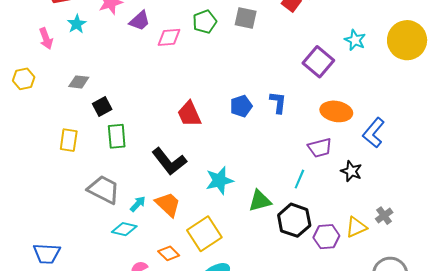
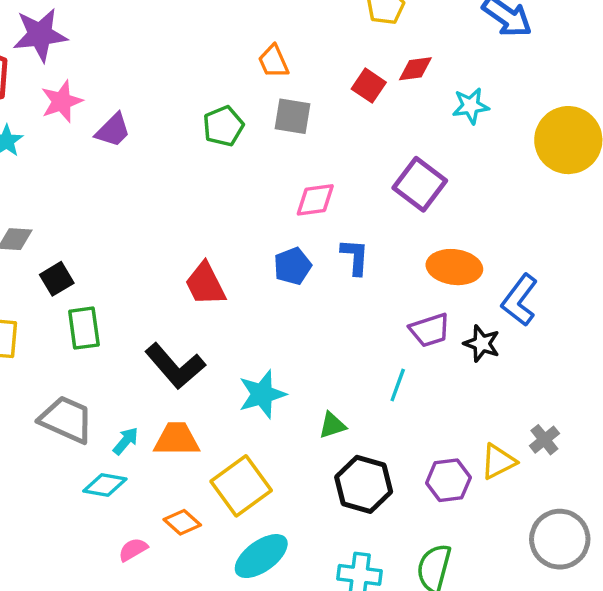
pink diamond: (169, 37) -> (315, 200), moved
cyan star: (355, 40) -> (471, 106), moved, turned -30
black star: (351, 171) -> (482, 343), moved
green triangle: (260, 201) -> (332, 425), size x0.7
orange trapezoid: (168, 204) -> (177, 439), turned -40
black hexagon: (294, 220) -> (364, 484), moved

